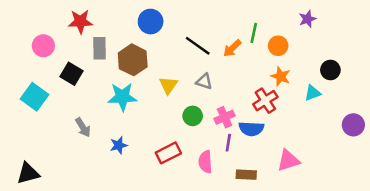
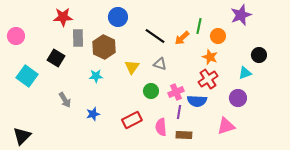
purple star: (307, 19) -> (241, 15), size x1.5
pink circle: (43, 46) -> (16, 36), moved
orange star: (281, 76) -> (210, 57), moved
cyan star: (122, 97) -> (96, 76), size x0.6
purple circle: (353, 125) -> (238, 98), moved
black triangle: (28, 173) -> (22, 136), turned -30
brown rectangle: (246, 175) -> (184, 135), moved

